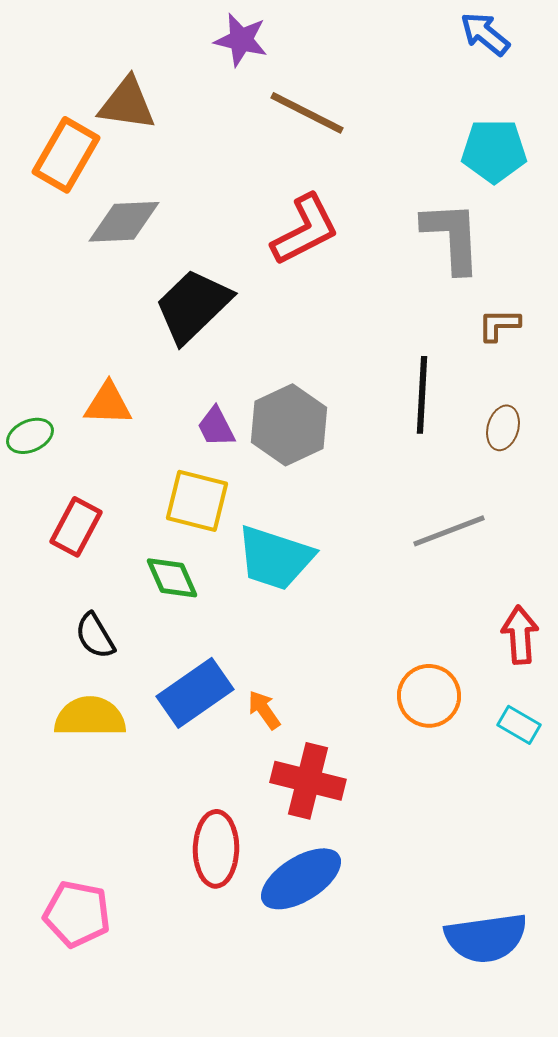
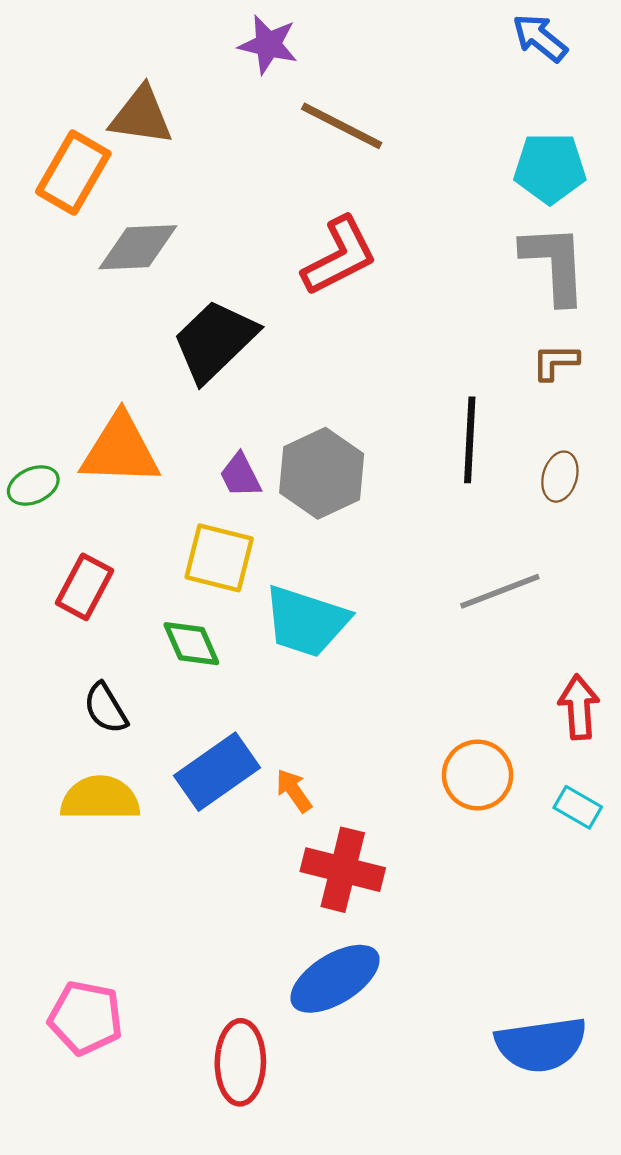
gray L-shape: (452, 237) -> (554, 264), moved
orange triangle: (108, 404) -> (120, 450), size x1.5
red ellipse: (216, 849) -> (240, 1062), moved

